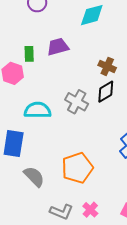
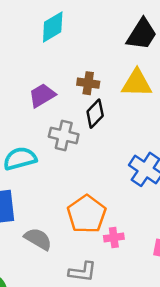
purple trapezoid: (58, 47) -> (42, 95), moved
pink cross: (90, 210) -> (114, 237), moved, turned -35

